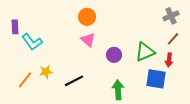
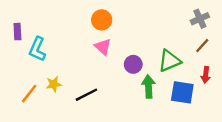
cyan L-shape: (32, 42) -> (37, 49), turned 60
red arrow: (169, 60) -> (206, 75), moved
green arrow: (118, 90) -> (148, 87), moved

